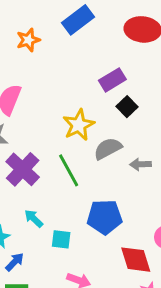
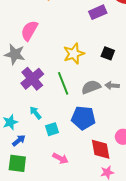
purple rectangle: (112, 80) -> (98, 12), moved
black square: (127, 107) -> (108, 53), moved, turned -32
gray semicircle: (108, 149) -> (91, 87), moved
cyan square: (61, 239) -> (52, 129), turned -32

